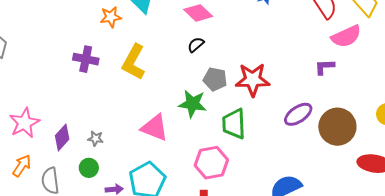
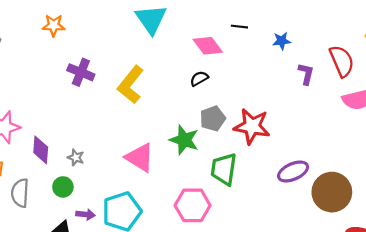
orange star: (111, 17) -> (54, 25), moved
purple L-shape: (324, 67) -> (306, 74), moved, turned 95
gray pentagon: (215, 79) -> (213, 119), turned 30
purple diamond: (62, 137) -> (41, 150), turned -48

